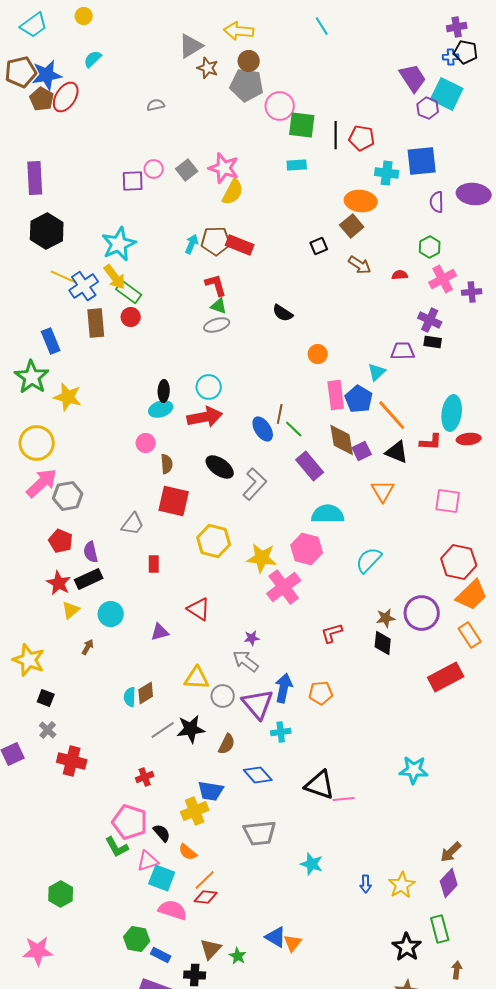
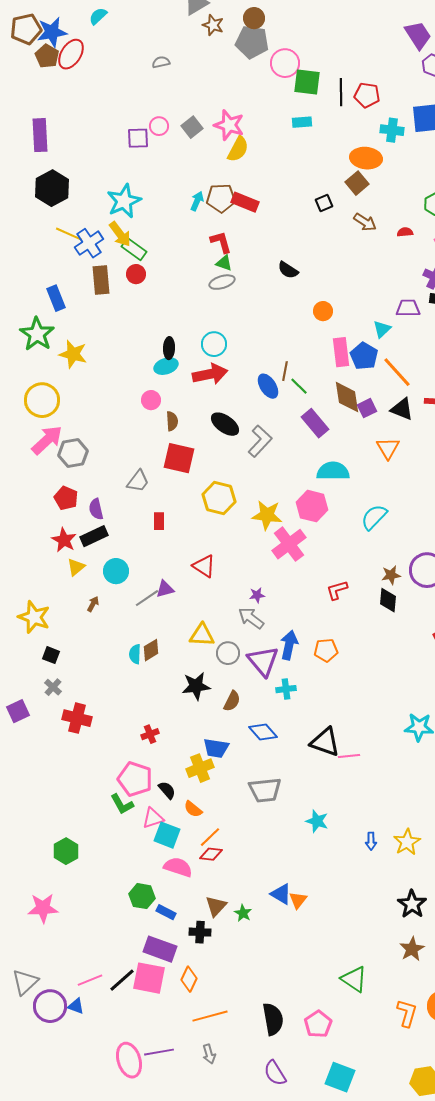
gray line: (163, 730) -> (147, 598), moved

